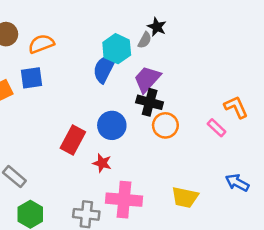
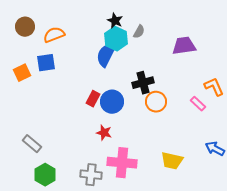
black star: (157, 27) -> (115, 21), moved
purple trapezoid: (147, 79) -> (184, 46), moved, turned 40
black cross: (150, 102) -> (143, 83), turned -30
red rectangle: (73, 140) -> (93, 99), moved, size x0.7

